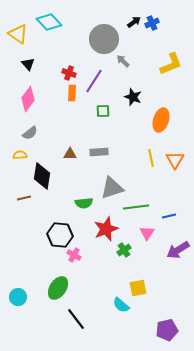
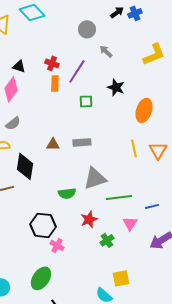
gray circle: (104, 39) -> (87, 29), size x0.6
black triangle: (28, 64) -> (19, 66), moved, turned -32
red star: (106, 229) -> (89, 219), size x0.7

